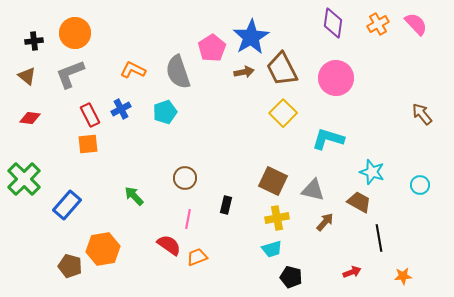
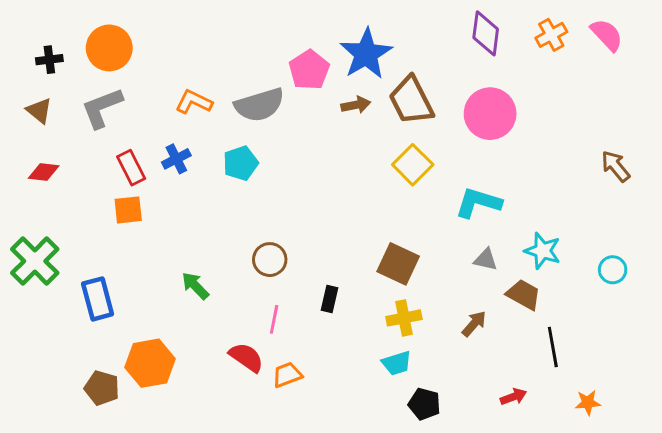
gray semicircle: (178, 72) -> (260, 105), turned -88
gray triangle: (313, 190) -> (486, 260), moved, size x0.7
blue rectangle: (67, 205) -> (98, 299), turned -56

